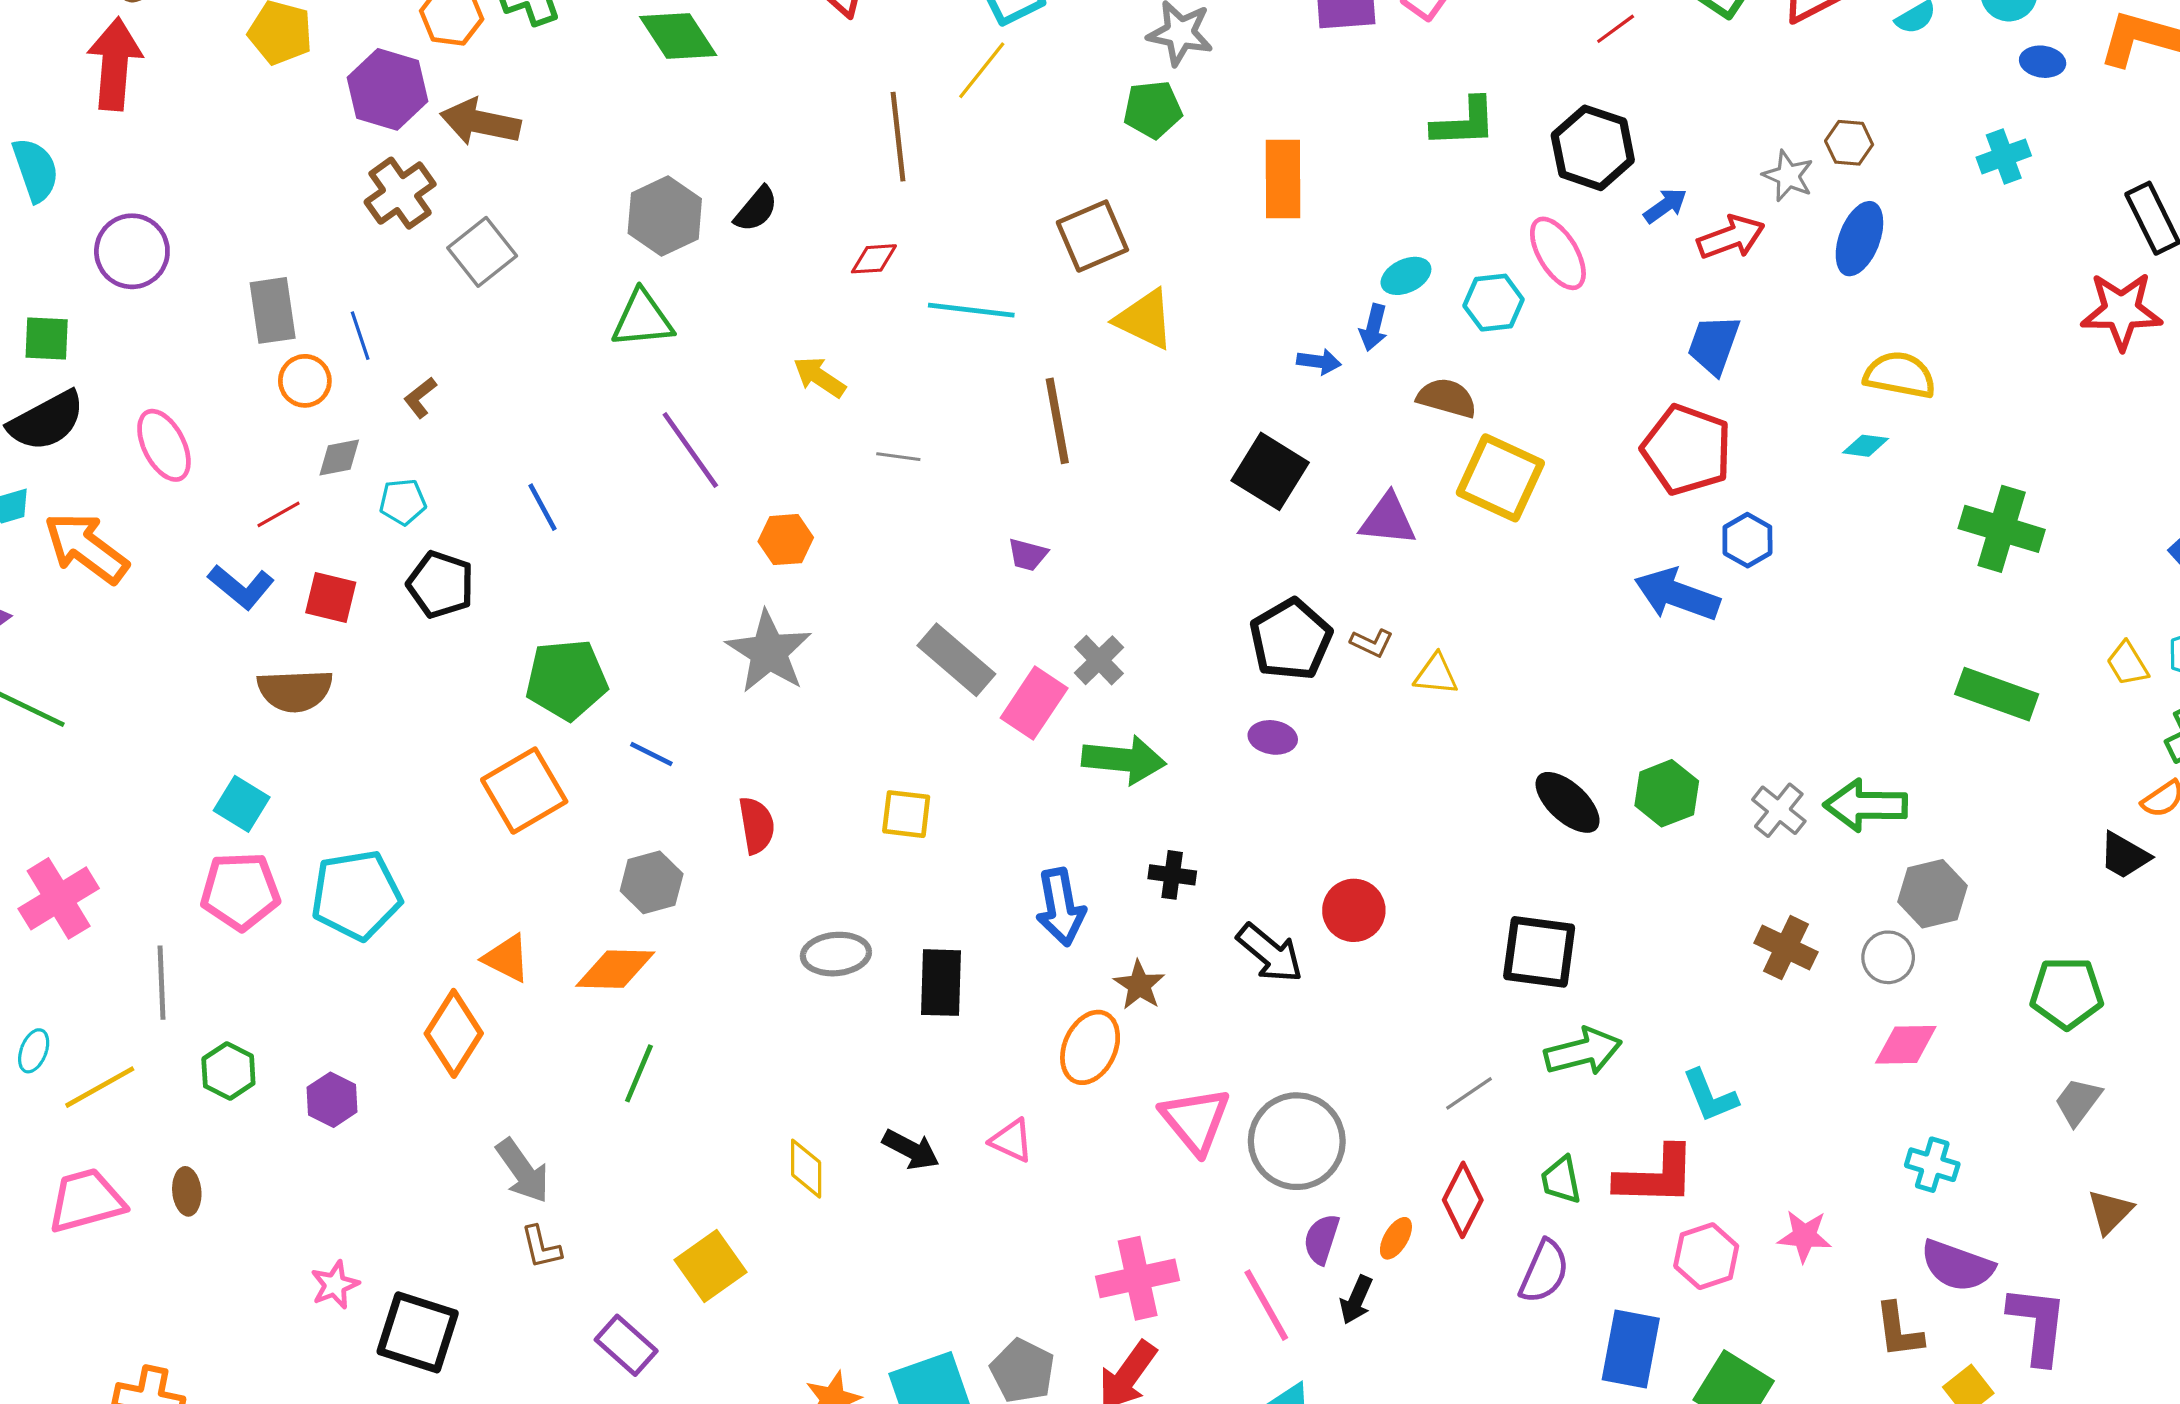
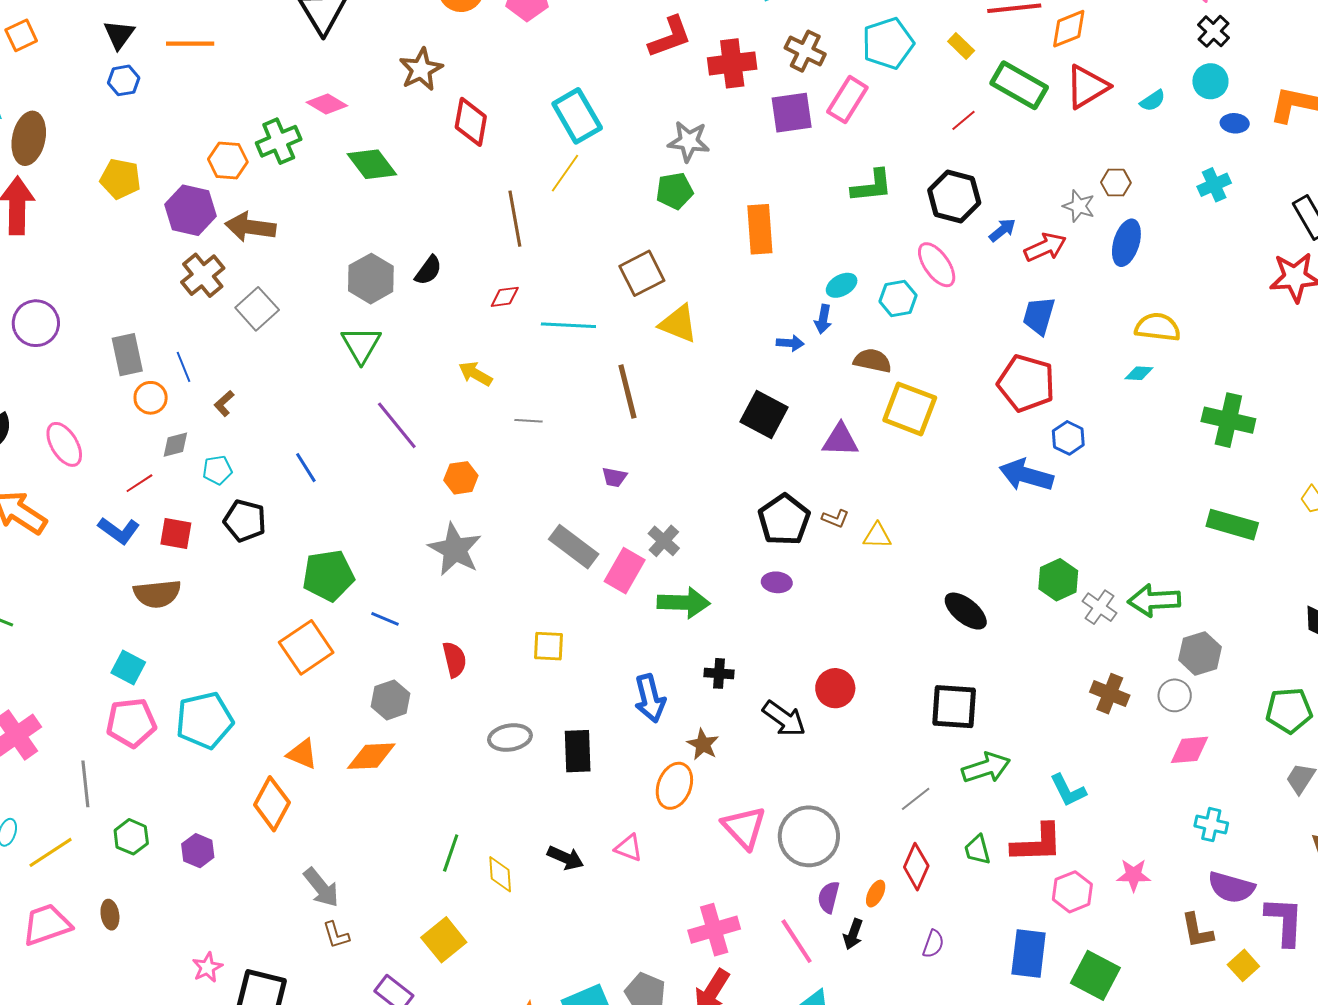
green triangle: (642, 319) -> (361, 345), turned -51
green hexagon: (1667, 793) -> (1058, 580), moved
green line: (639, 1073) -> (451, 853), moved
purple semicircle: (1544, 1271) -> (933, 944), moved, size x0.7

